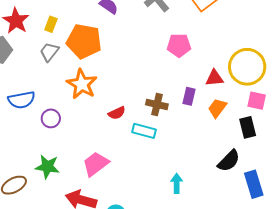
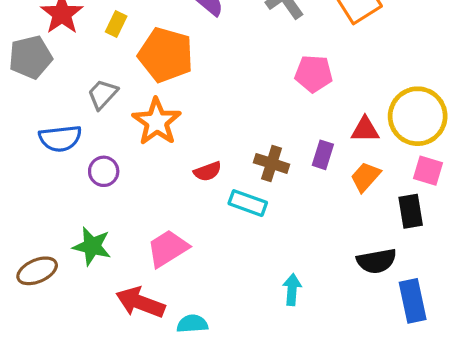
gray trapezoid: (49, 52) -> (103, 94), moved
black semicircle: (229, 161) -> (377, 261), turned 30

